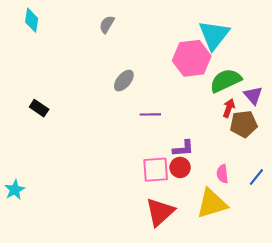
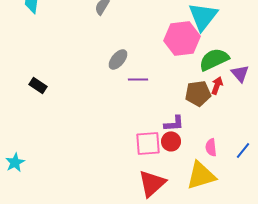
purple line: (150, 114) -> (138, 79), moved
brown pentagon: (244, 124) -> (198, 93), moved

